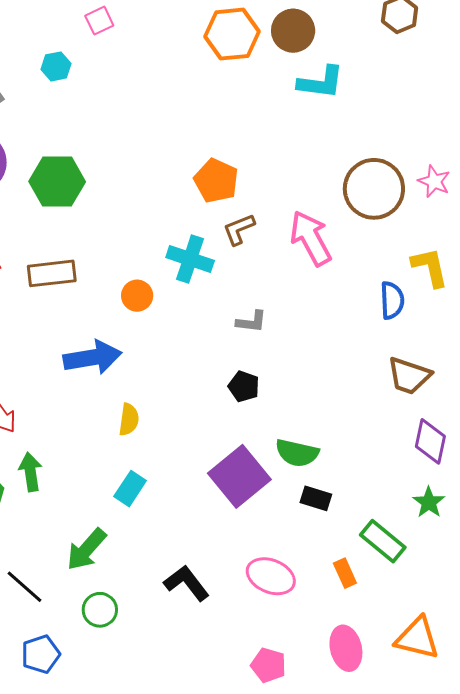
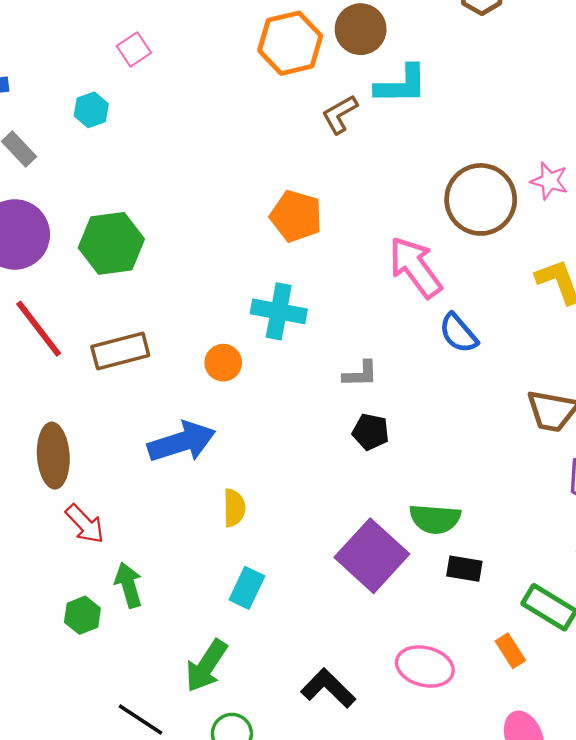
brown L-shape: (239, 229) -> (340, 114), moved
blue semicircle: (392, 300) -> (458, 333), moved, turned 150
black pentagon: (244, 386) -> (371, 432), moved

